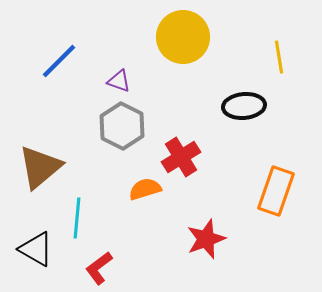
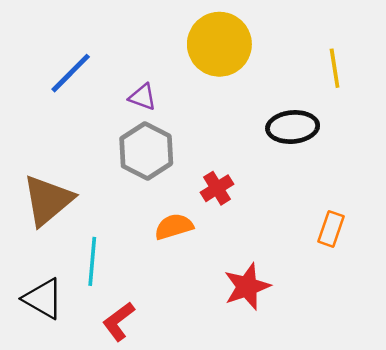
red cross: (181, 157) -> (217, 188), size x0.7
orange rectangle: (276, 191) -> (331, 229), size x0.6

